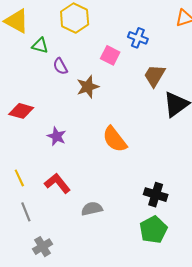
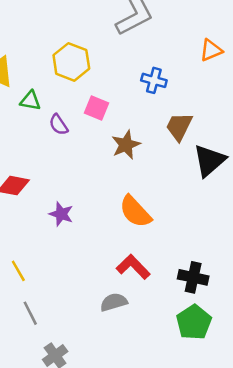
pink square: (110, 55) -> (97, 108), moved
brown star: (88, 87) -> (126, 145), moved
red L-shape: (57, 183) -> (133, 267), moved

